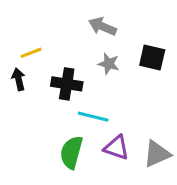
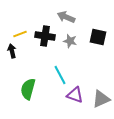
black cross: (67, 84) -> (45, 36), moved
cyan line: (93, 117) -> (60, 75), turned 48
green semicircle: (71, 152) -> (28, 89), moved

